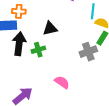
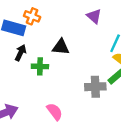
black arrow: (19, 44) -> (21, 53), size x0.6

